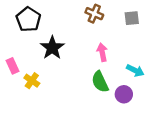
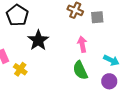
gray square: (132, 18) -> (97, 17), moved
purple circle: (124, 94) -> (109, 81), moved

